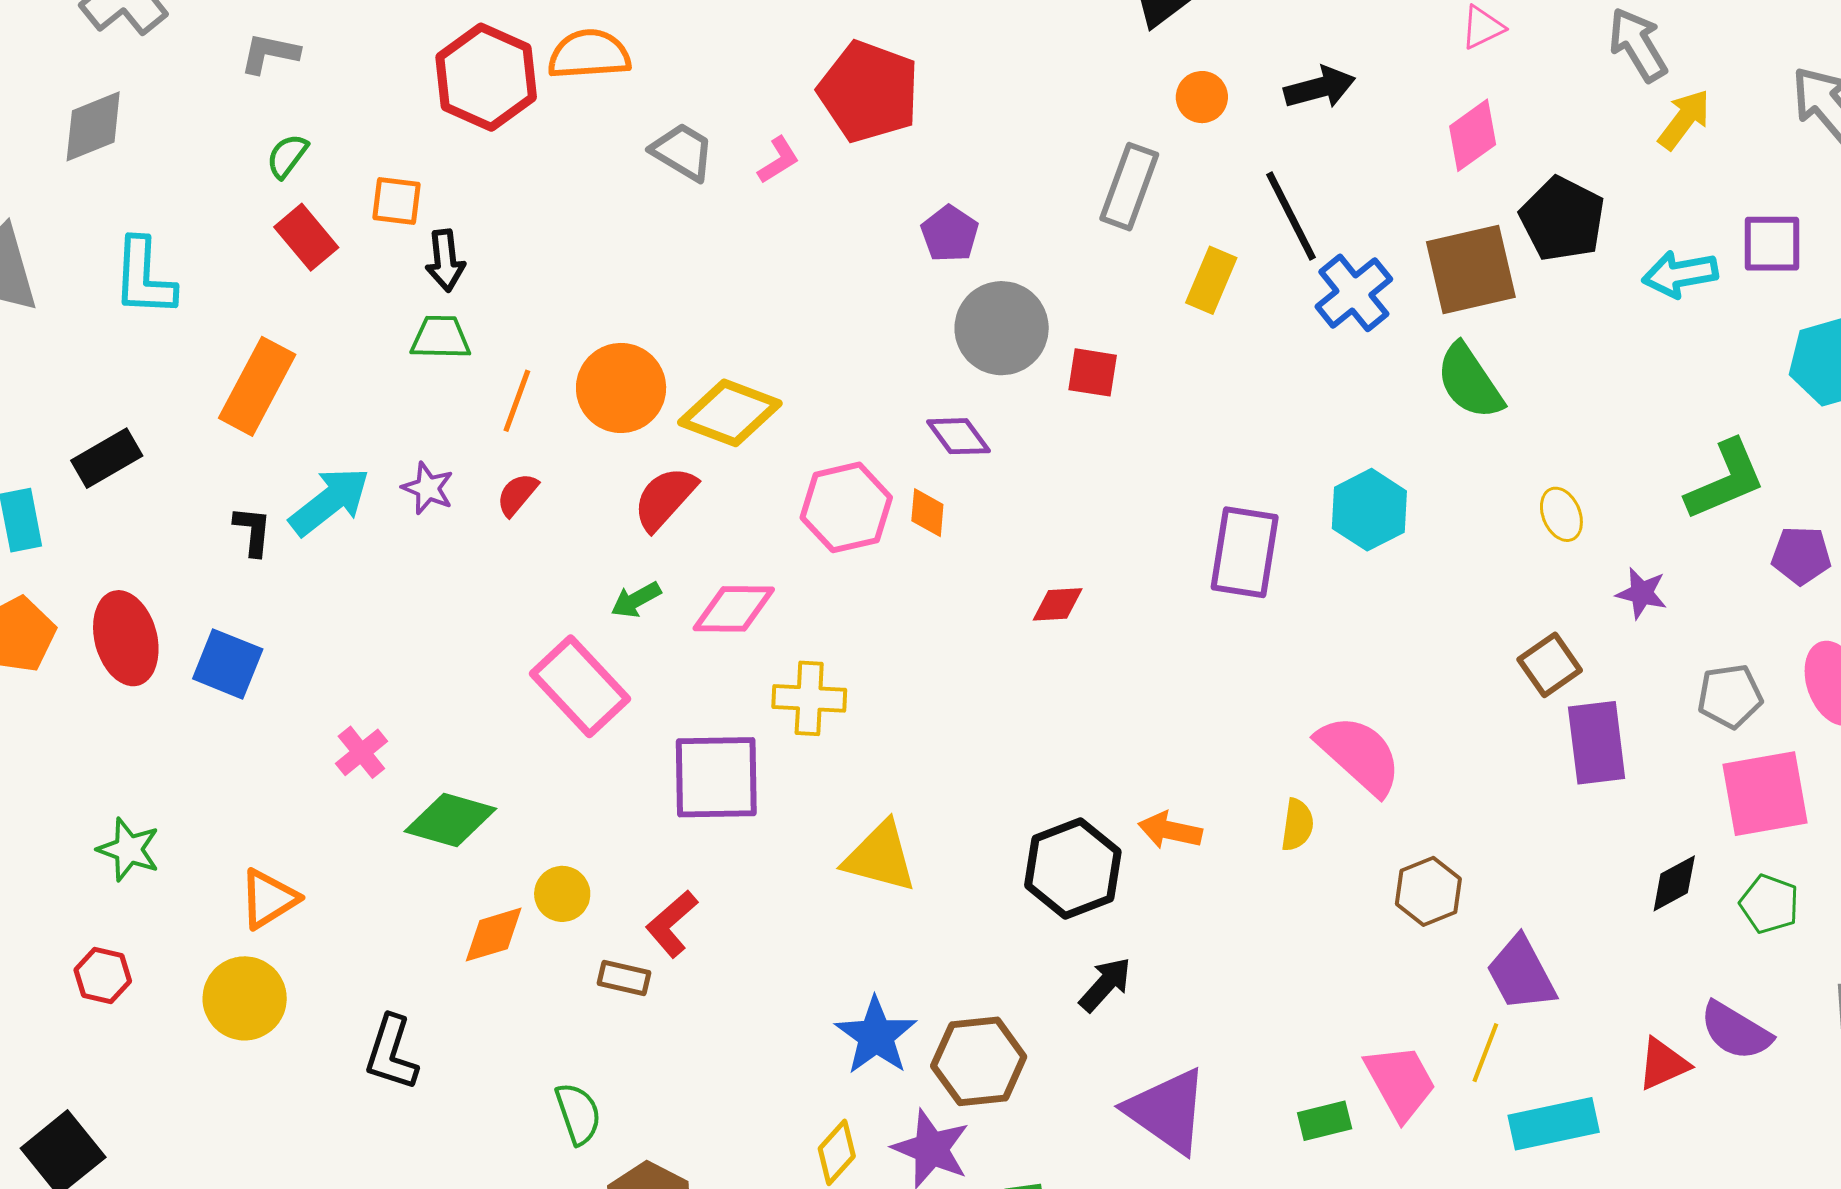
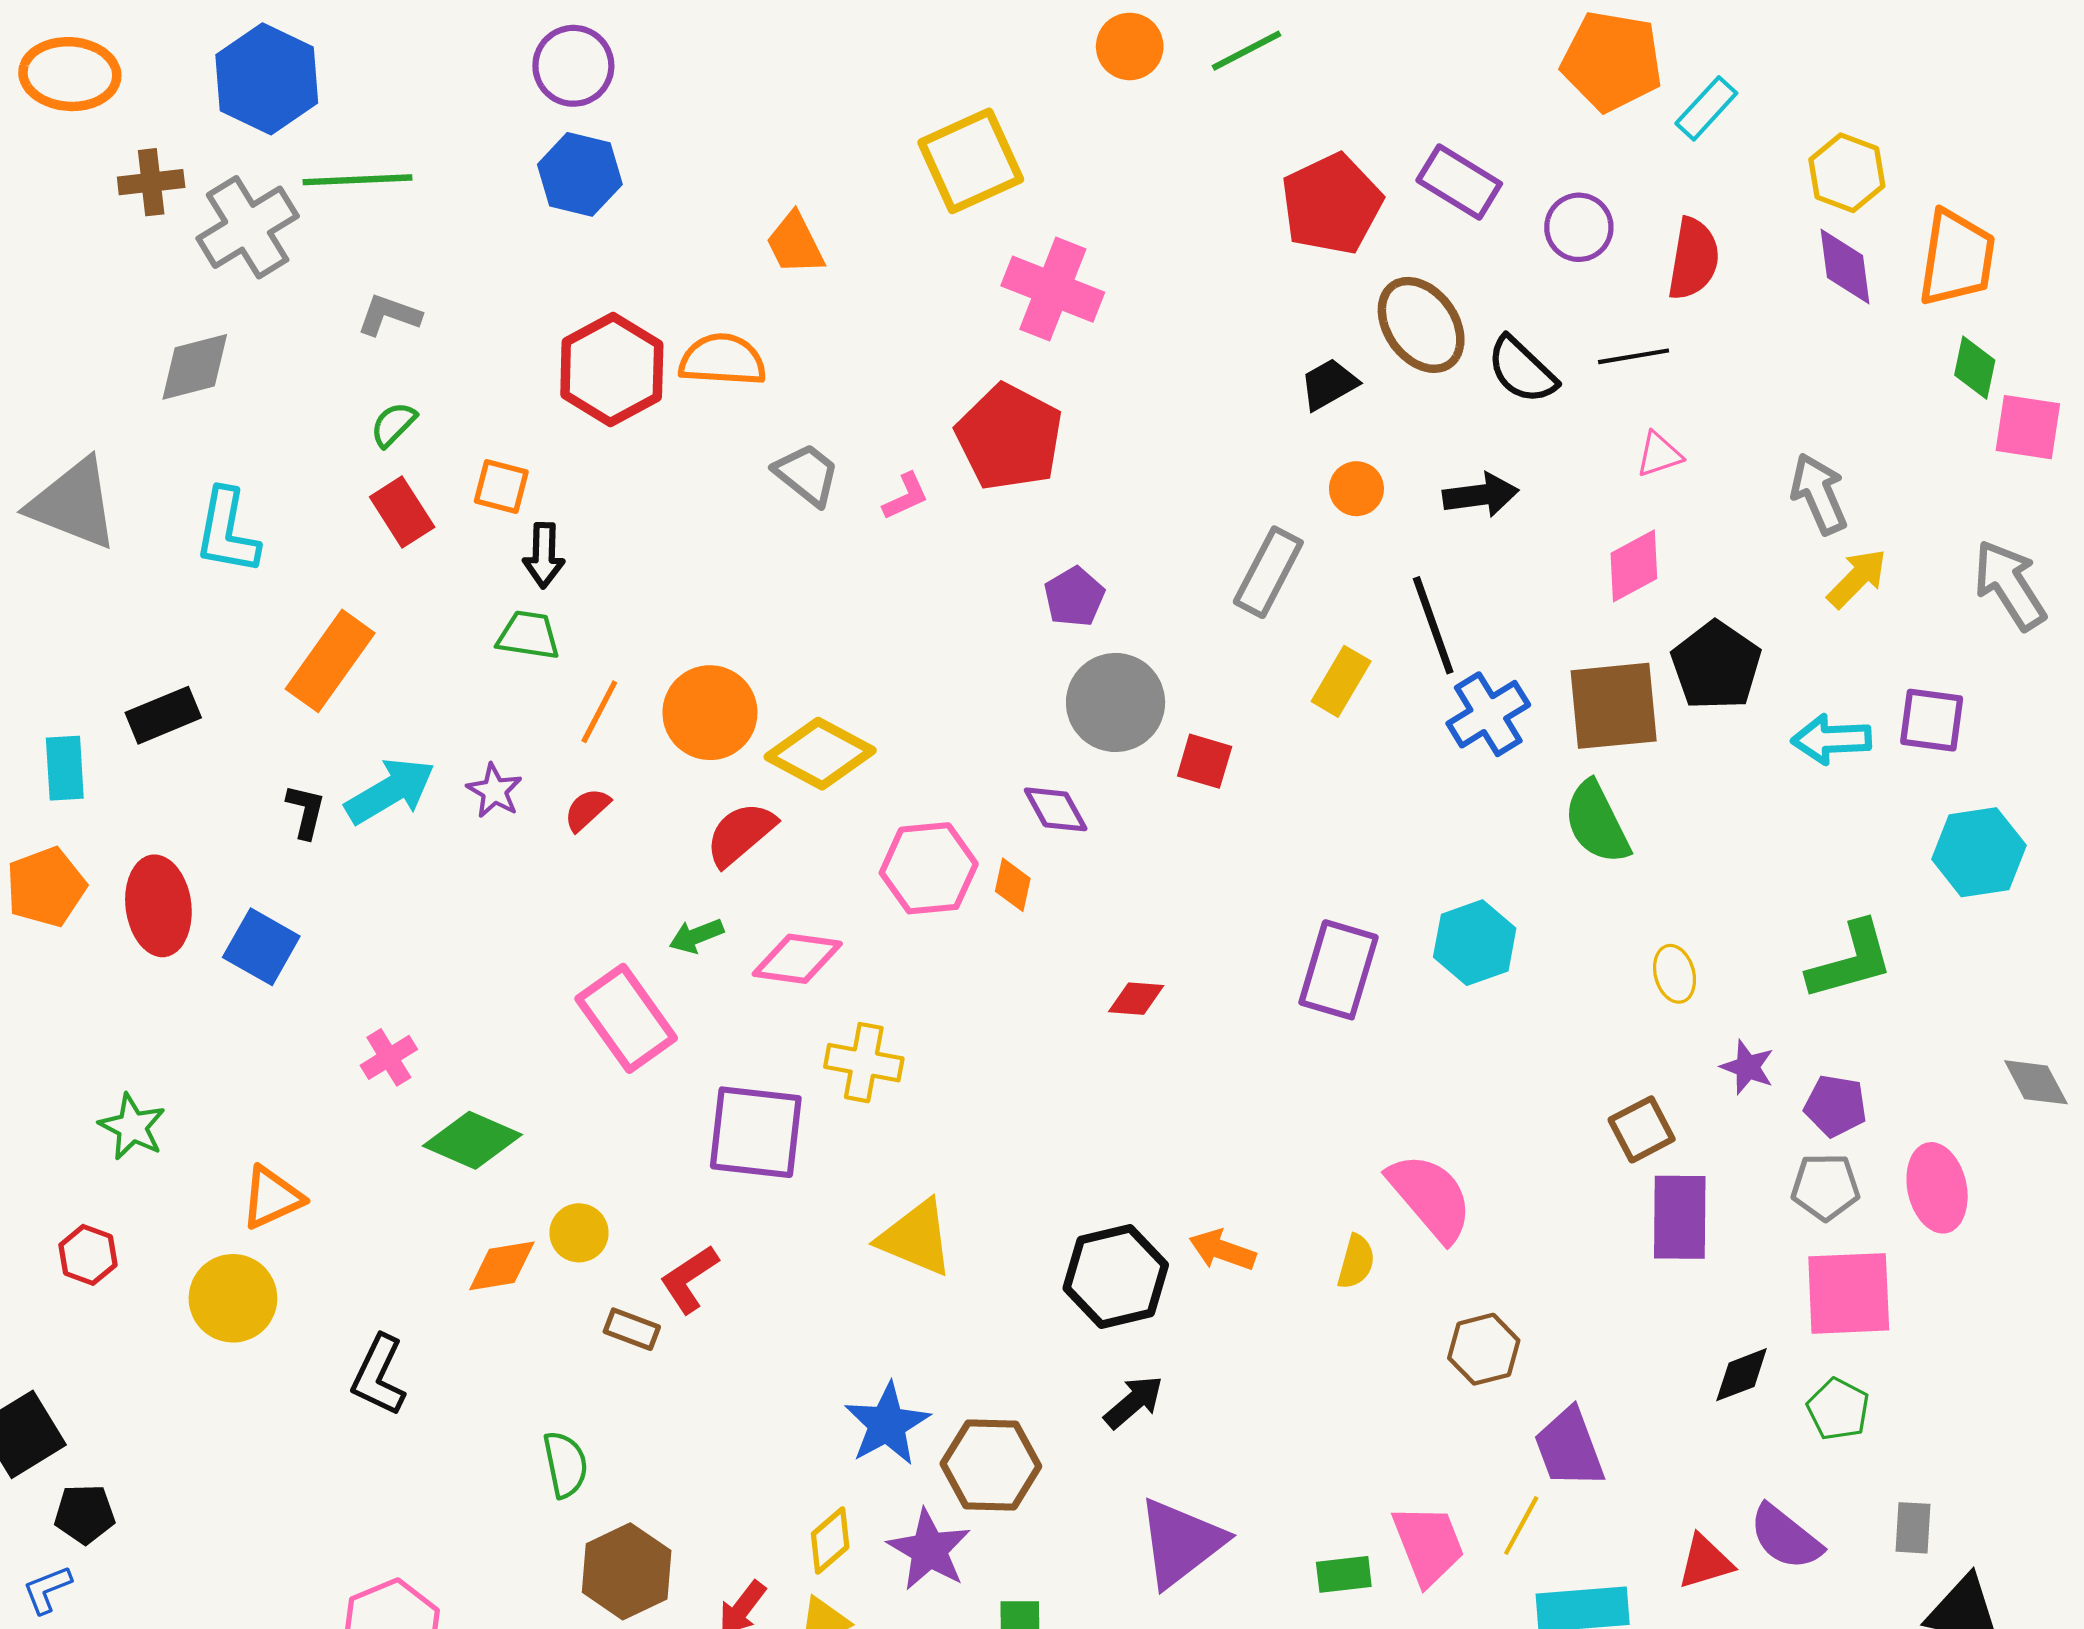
purple pentagon: (1801, 555) -> (1836, 1106), moved
purple triangle: (1167, 1111) -> (1181, 1542), turned 40

